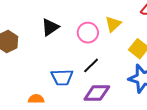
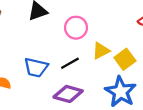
yellow triangle: (113, 24) -> (101, 51), moved

